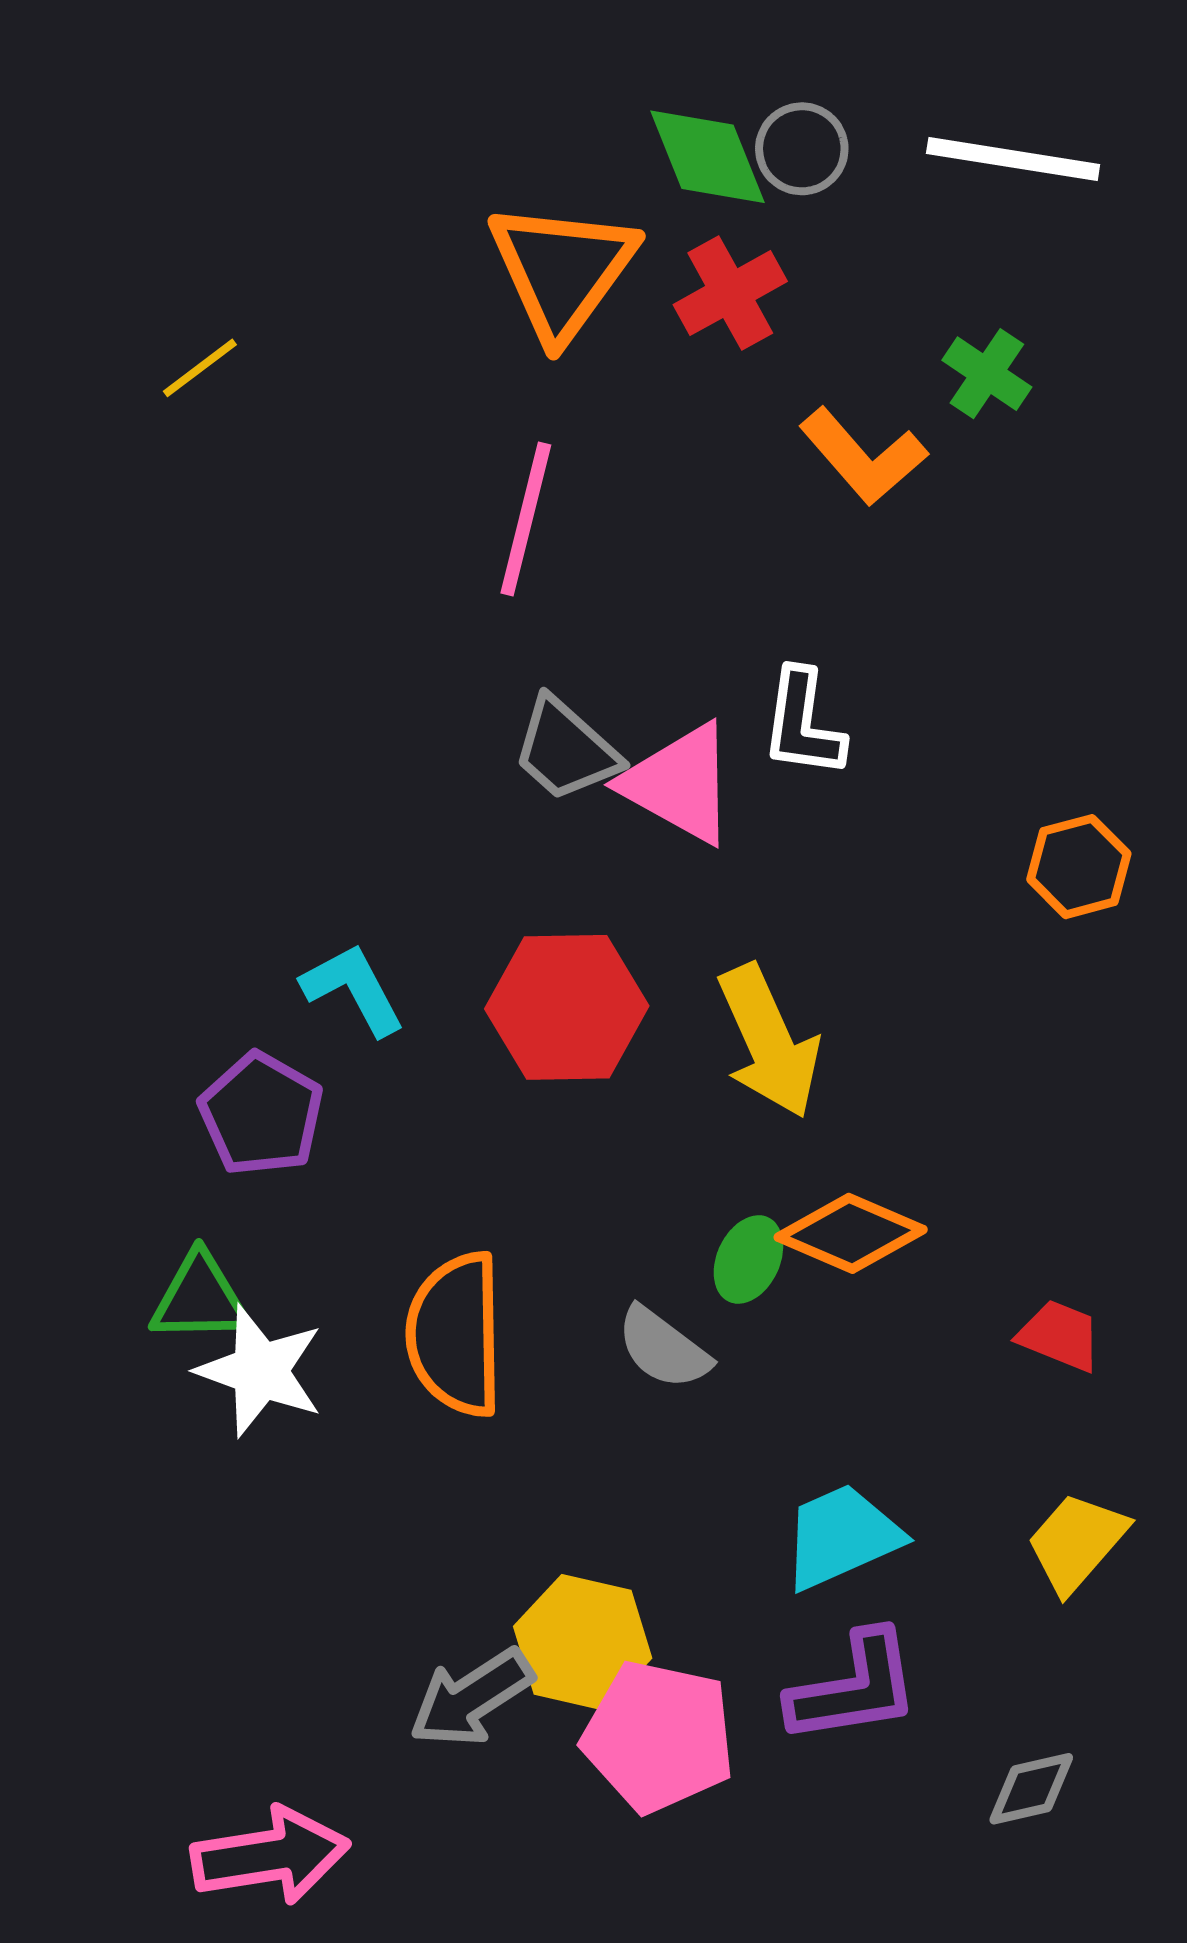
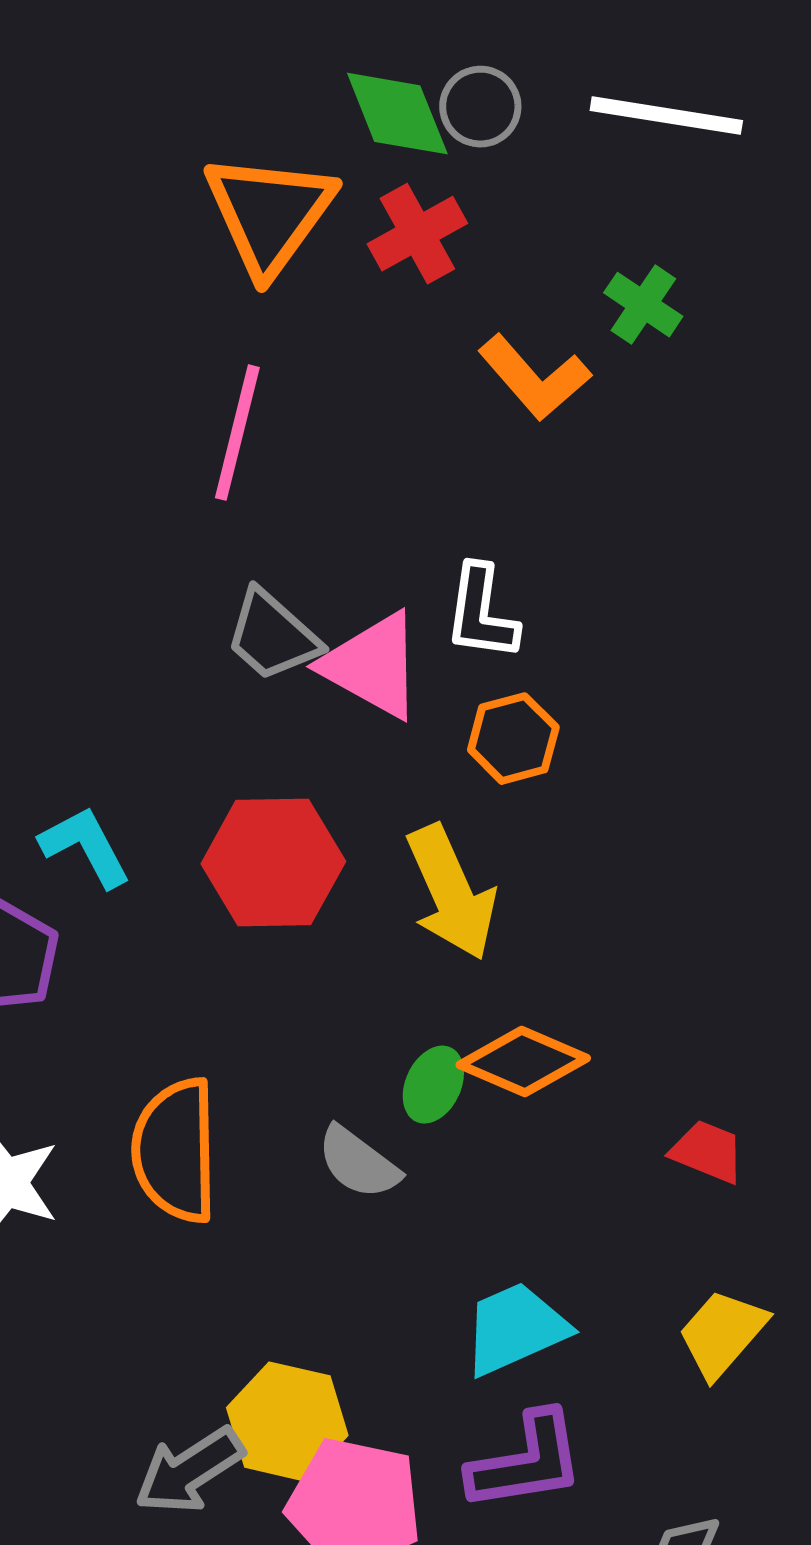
orange hexagon: (1079, 867) -> (513, 739), moved

